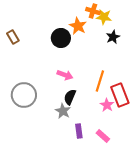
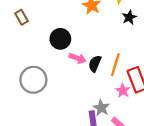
black circle: (61, 38) -> (60, 39), moved
black semicircle: (70, 97) -> (95, 64), moved
gray star: (63, 111) -> (101, 108), moved

